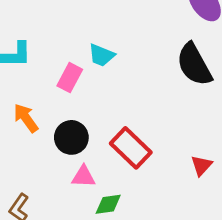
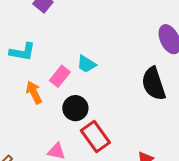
orange arrow: (26, 118) -> (34, 92), moved
black circle: (71, 137) -> (75, 108), moved

